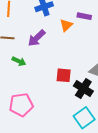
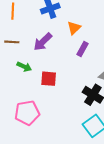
purple rectangle: (84, 16) -> (83, 49), moved, turned -72
red square: (64, 75) -> (49, 79), moved

